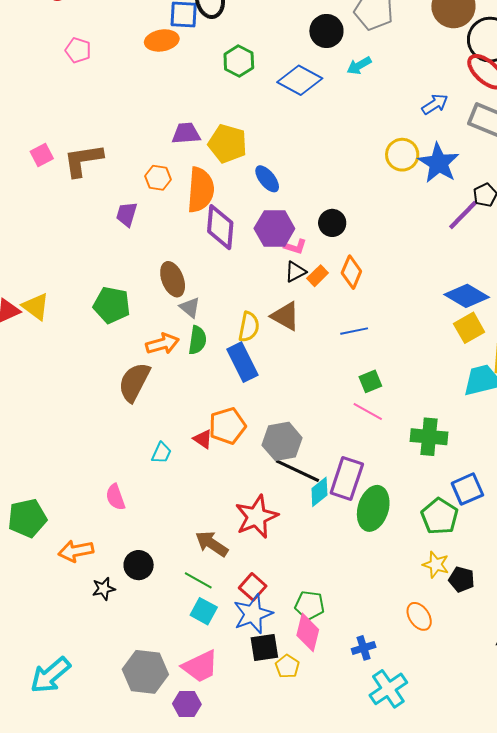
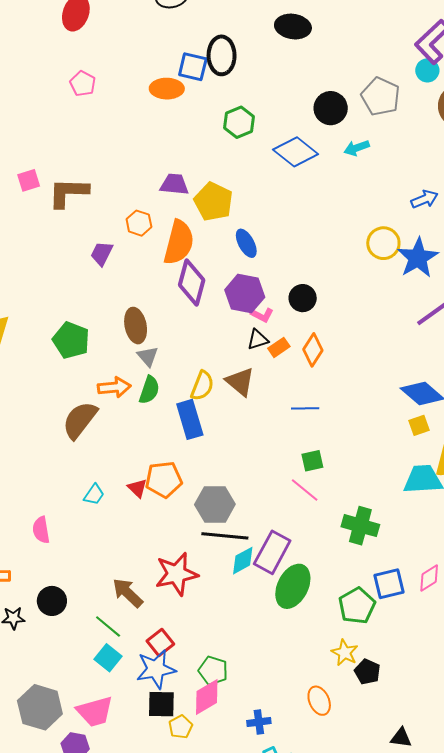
yellow square: (469, 328) -> (419, 425), size x0.7
black line: (297, 471) -> (225, 536), turned -30
pink diamond: (308, 632) -> (207, 697), turned 36

